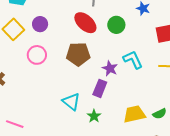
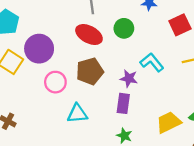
purple circle: (40, 24) -> (39, 49), size x1.6
pink circle: (37, 55) -> (55, 82), moved
cyan triangle: (71, 102) -> (77, 114), moved, turned -30

